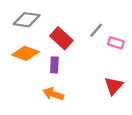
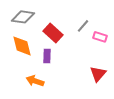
orange diamond: (25, 53) -> (22, 46), turned 55
orange arrow: (53, 94) -> (35, 81), moved

